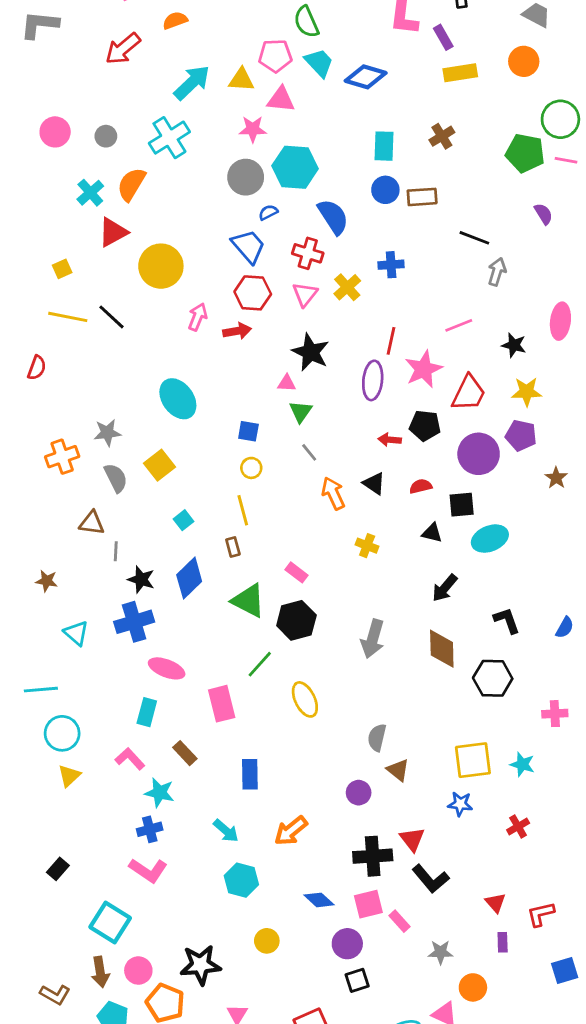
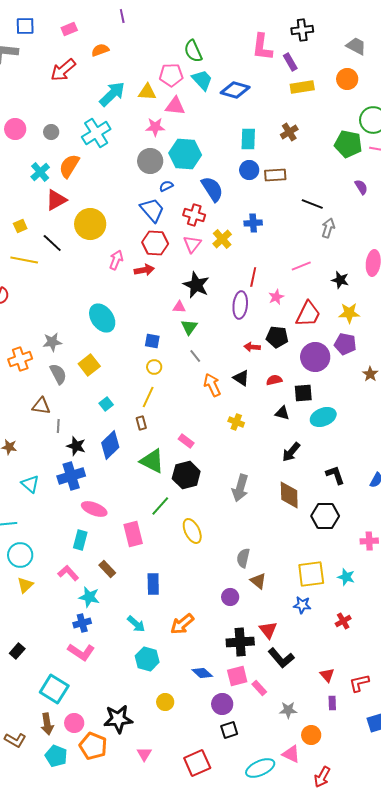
black line: (112, 317) -> (52, 243), moved
pink star: (424, 369) -> (276, 297), size x0.6
yellow line: (243, 510) -> (148, 397), turned 40

